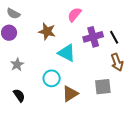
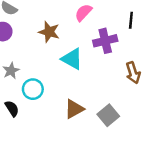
black line: (114, 37) -> (131, 20), moved, turned 32
cyan circle: (52, 78) -> (33, 89), moved
gray square: (103, 87) -> (108, 115), moved, turned -36

